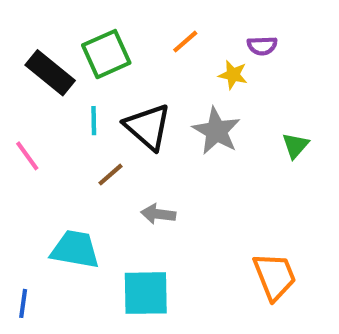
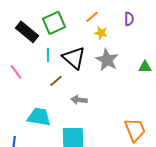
purple semicircle: (262, 46) -> (129, 19), turned -88
yellow star: (233, 75) -> (101, 33), moved
green triangle: (295, 145) -> (145, 67), turned 48

